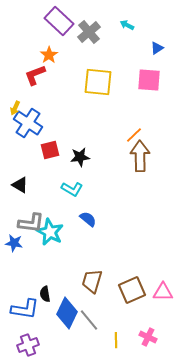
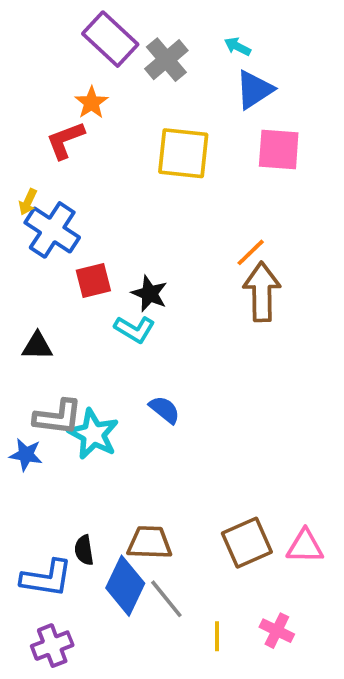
blue triangle: (157, 48) -> (254, 90), moved, size x1.6
black star: (80, 157) -> (150, 294), turned 30
black triangle: (20, 185) -> (37, 346), turned -30
cyan L-shape: (72, 189) -> (135, 329), moved
brown trapezoid: (92, 281) -> (150, 543), moved, turned 75

